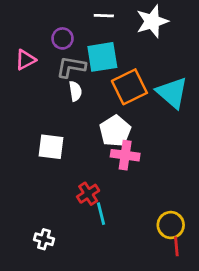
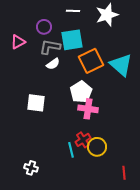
white semicircle: (75, 91) -> (53, 64), turned 64
red cross: (88, 194) -> (83, 140), moved
yellow circle: (171, 225) -> (97, 147), moved

